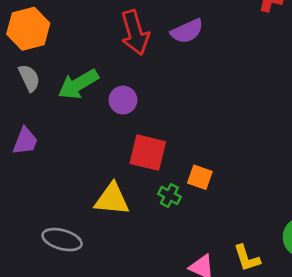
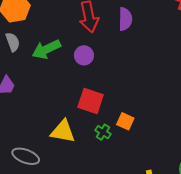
purple semicircle: (187, 31) -> (125, 19), turned -70
purple circle: (123, 100) -> (84, 55), moved

